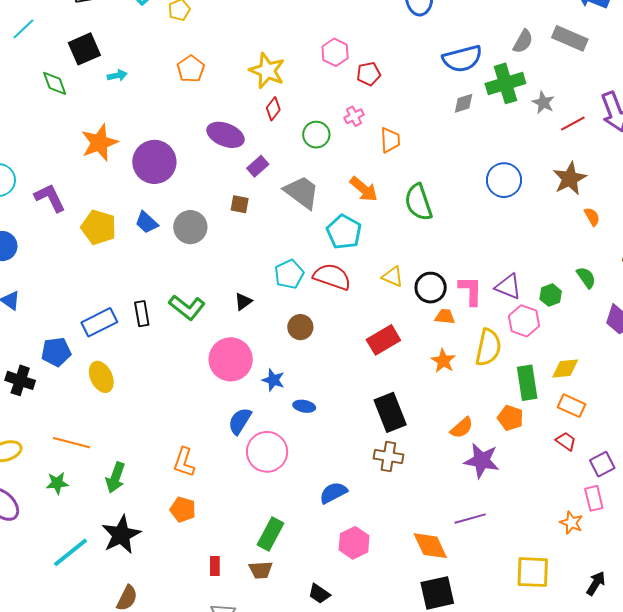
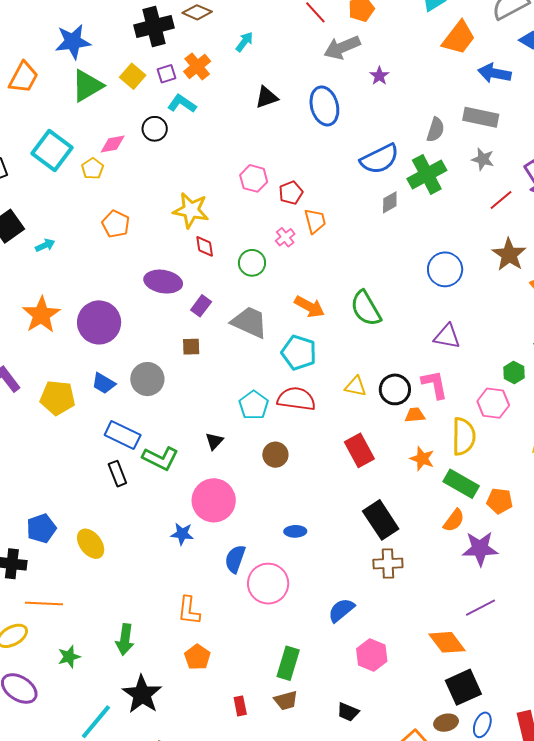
gray star: (543, 103) -> (483, 159), moved
red diamond: (273, 109) -> (205, 246), turned -35
orange trapezoid: (390, 140) -> (315, 221), moved
purple triangle: (508, 287) -> (447, 336), moved
blue rectangle: (99, 322) -> (123, 435), moved, turned 64
red rectangle: (383, 340) -> (359, 450), turned -76
blue star: (273, 380) -> (182, 534), moved
green rectangle: (527, 383) -> (461, 484), moved, turned -40
orange line: (72, 443) -> (44, 603), moved
orange pentagon: (183, 509) -> (197, 657), turned 30

